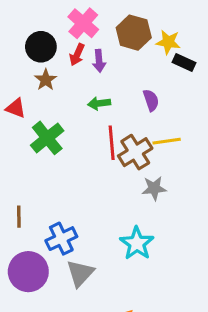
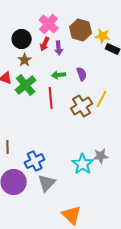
purple semicircle: (151, 100) -> (82, 74), moved
green cross: (47, 138) -> (26, 85), moved
yellow line: (167, 141) -> (102, 99), turned -54
red line: (112, 143) -> (51, 98), moved
gray star: (154, 188) -> (101, 156), moved

